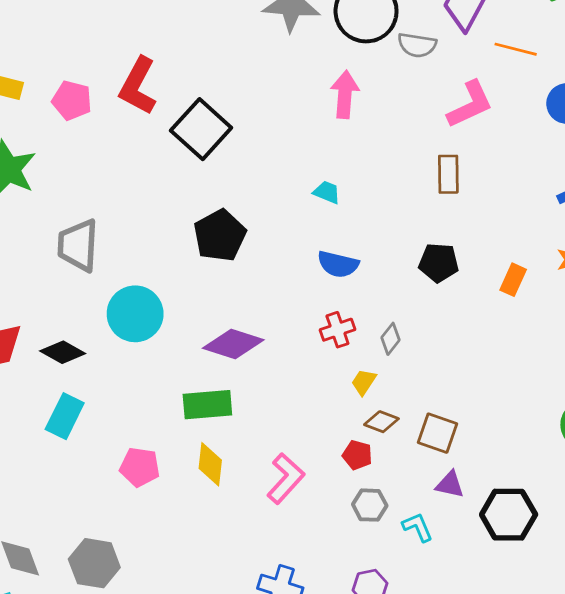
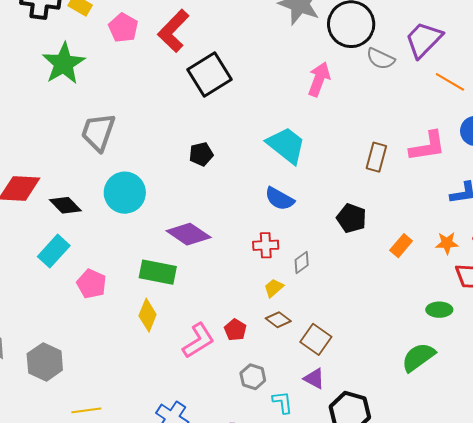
pink L-shape: (470, 105) -> (428, 146), moved
cyan trapezoid: (327, 192) -> (286, 145), size x2.0
black pentagon: (220, 235) -> (201, 154), size x0.6
red pentagon: (357, 455) -> (235, 330), moved
pink pentagon: (140, 467) -> (91, 284), moved

